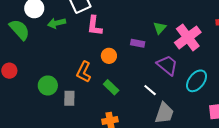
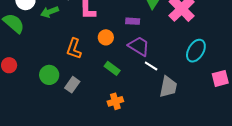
purple trapezoid: (167, 65) -> (139, 46), moved
orange L-shape: (84, 72) -> (74, 49), moved
gray rectangle: (69, 98) -> (72, 85), turned 42

